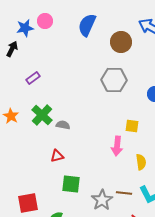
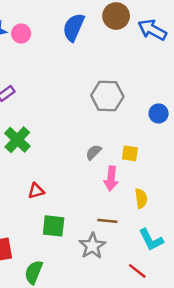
pink circle: (45, 21) -> (21, 34), moved
brown circle: (121, 42) -> (116, 16), moved
gray semicircle: (63, 125) -> (94, 152), moved, turned -56
brown line: (124, 193) -> (107, 221), moved

